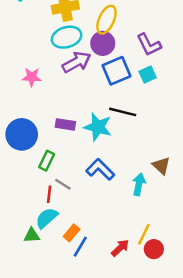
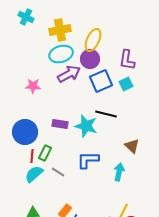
purple L-shape: (149, 45) -> (127, 60), turned 35
brown triangle: (161, 166) -> (132, 146), moved
blue L-shape: (100, 169) -> (88, 160), turned -45
red line: (49, 194) -> (32, 156), moved
cyan semicircle: (47, 218) -> (34, 174), moved

